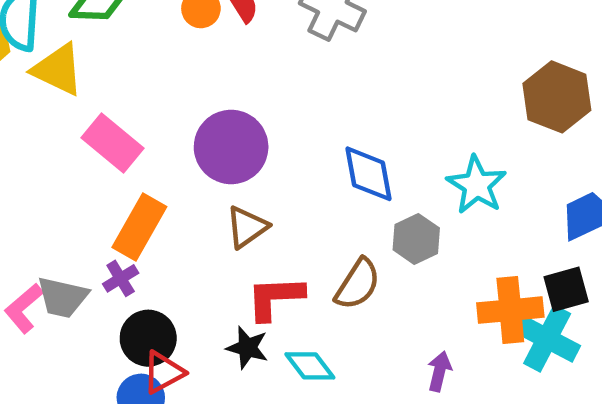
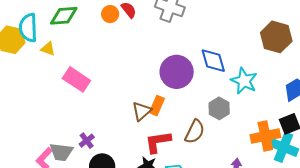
yellow triangle: (58, 70) -> (48, 49), size x0.6
purple circle: (231, 147) -> (177, 72), moved
blue diamond: (369, 174) -> (213, 61), moved
orange rectangle: (139, 227) -> (157, 106), moved, size x0.7

